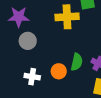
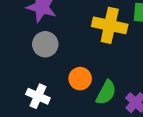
orange circle: (59, 71) -> (80, 79), moved

